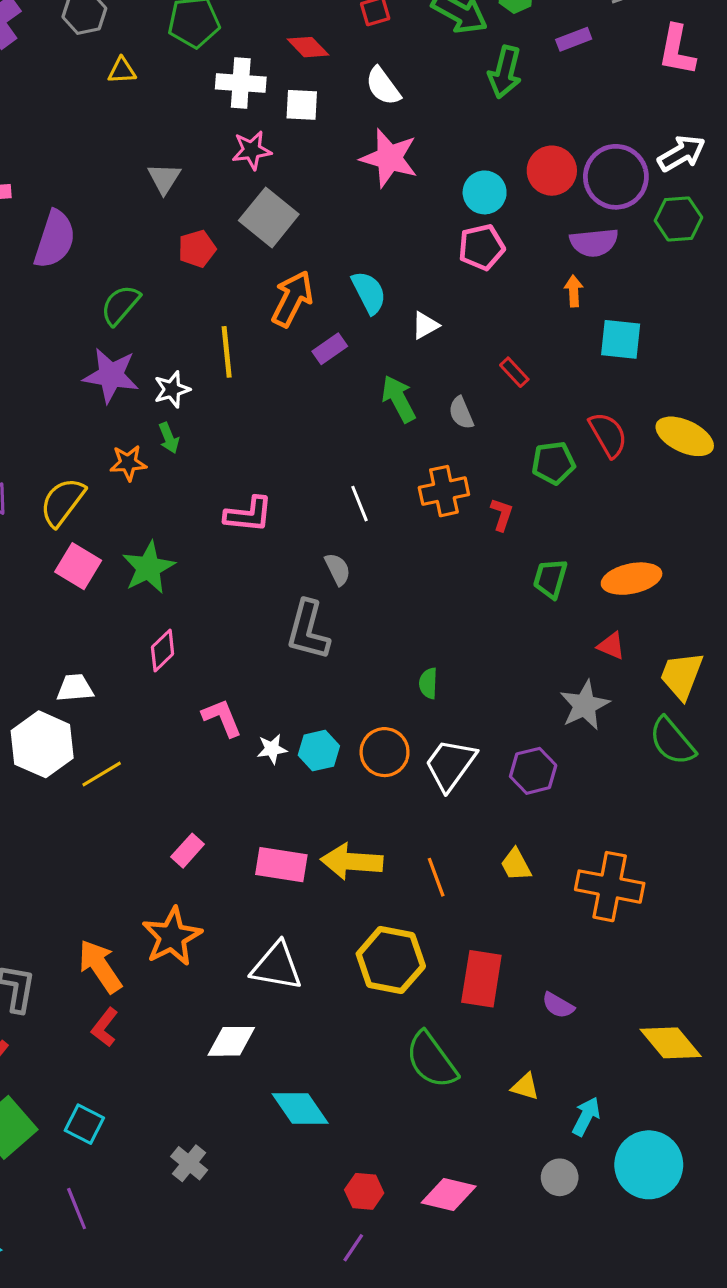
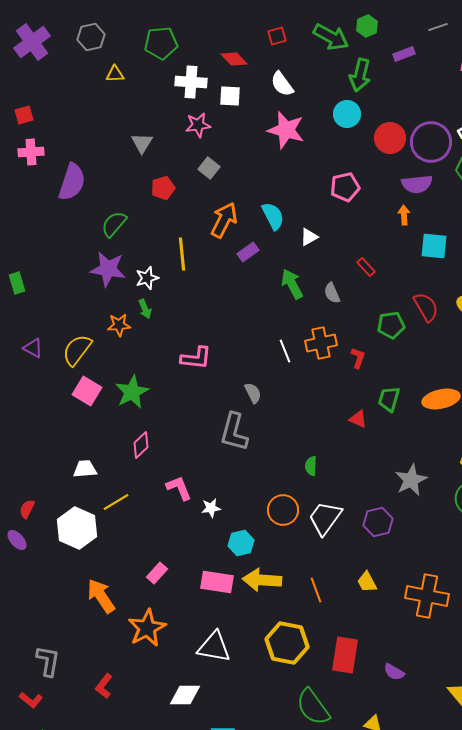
cyan circle: (485, 192) -> (347, 114), moved
gray square: (269, 217) -> (209, 168), size x0.6
white line: (360, 504) -> (285, 351), moved
red triangle: (611, 646) -> (358, 419), moved
white hexagon: (42, 744) -> (77, 528), moved
cyan hexagon: (319, 751) -> (241, 543), moved
yellow line: (102, 774) -> (116, 502), moved
orange arrow: (100, 966) -> (101, 596), moved

